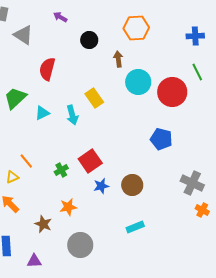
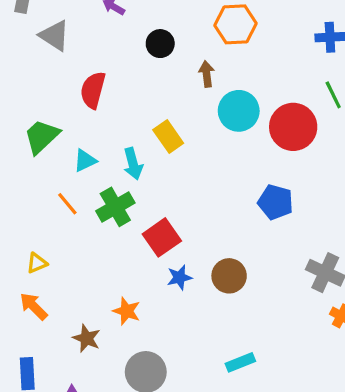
orange line: (26, 161) -> (67, 204), moved
green cross: (61, 170) -> (115, 207), moved, size x1.6
orange star: (68, 207) -> (127, 311), turned 30
cyan rectangle: (135, 227) -> (240, 362), moved

